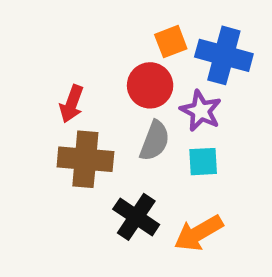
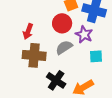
gray semicircle: (155, 141) -> (64, 47), turned -144
cyan square: (203, 162) -> (96, 56), moved

